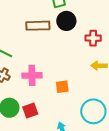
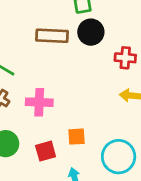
orange square: (62, 87) -> (76, 137), moved
red square: (30, 110) -> (46, 151), moved

